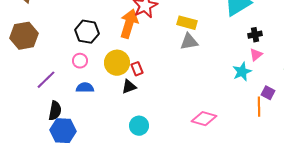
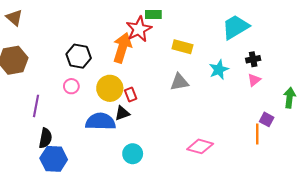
gray triangle: (189, 42) -> (179, 82), moved
cyan star: (242, 72) -> (219, 70), moved
purple line: (46, 80) -> (36, 106), turned -35
blue semicircle: (85, 88) -> (100, 122), moved, size x1.6

